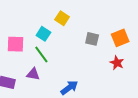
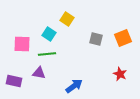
green line: (41, 54) -> (47, 54), turned -60
red star: (117, 63) -> (120, 74), moved

